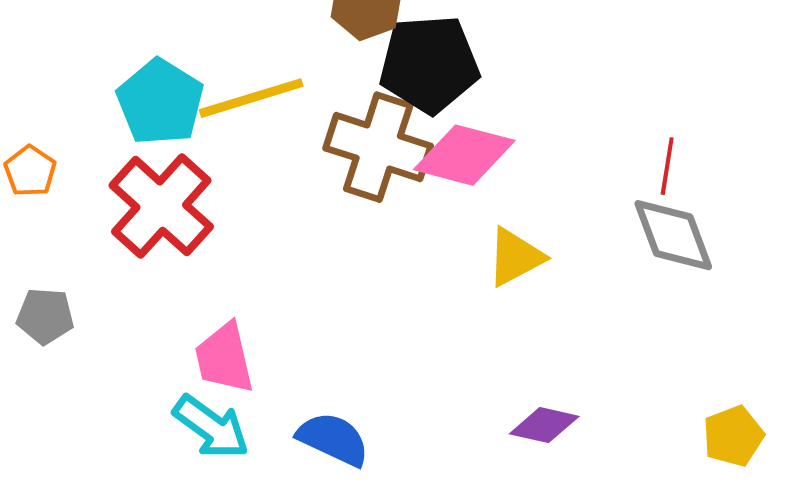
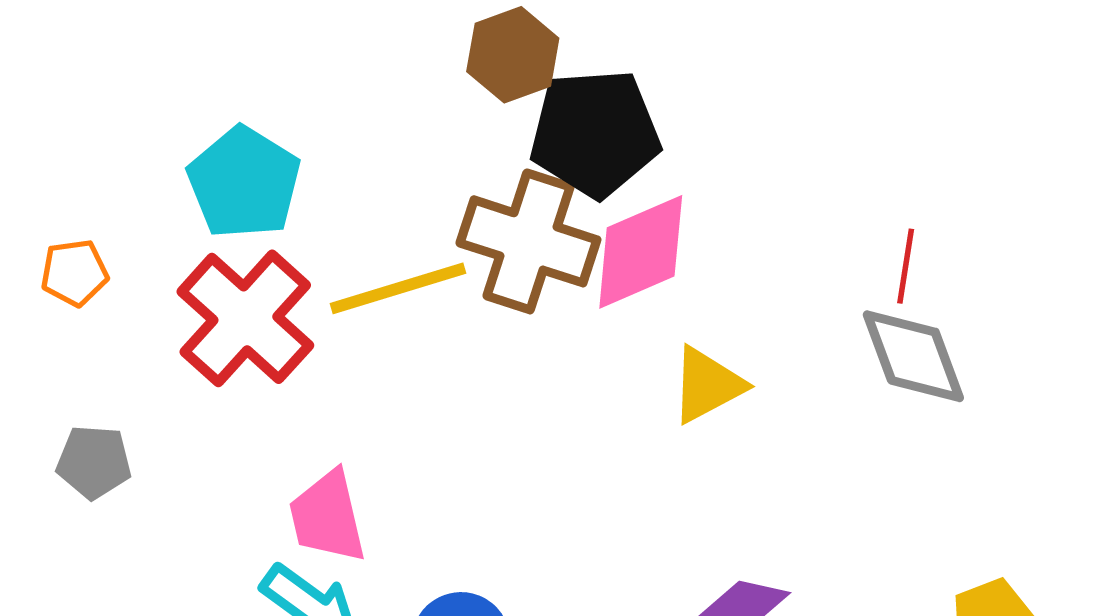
yellow line: (251, 98) -> (398, 288), moved
pink diamond: (464, 155) -> (641, 252), turned -38
orange pentagon: (30, 171) -> (74, 273), turned 30

